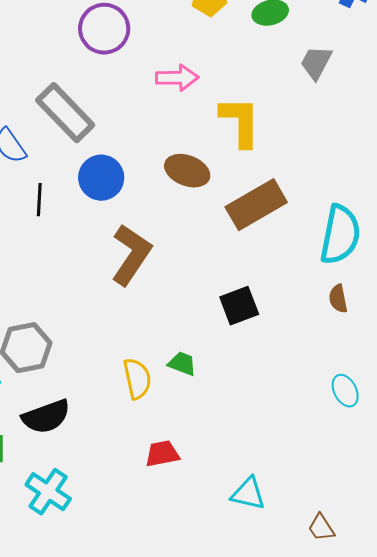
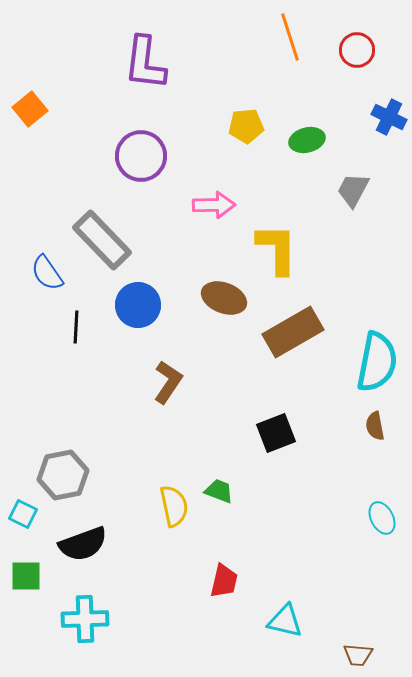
brown L-shape: (131, 255) -> (168, 382), size x0.7
red trapezoid: (162, 454) -> (224, 581), moved, turned 114
cyan cross: (48, 492) -> (85, 619), turned -36
brown trapezoid: (321, 528) -> (358, 655), turned -52

